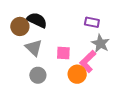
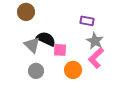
black semicircle: (37, 20) -> (46, 39), moved
brown circle: (20, 26) -> (26, 12), moved
pink L-shape: (88, 61) -> (96, 58), moved

